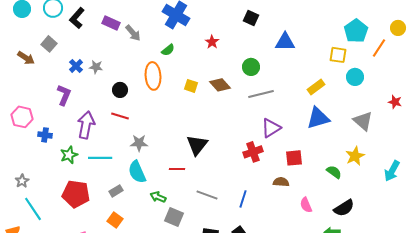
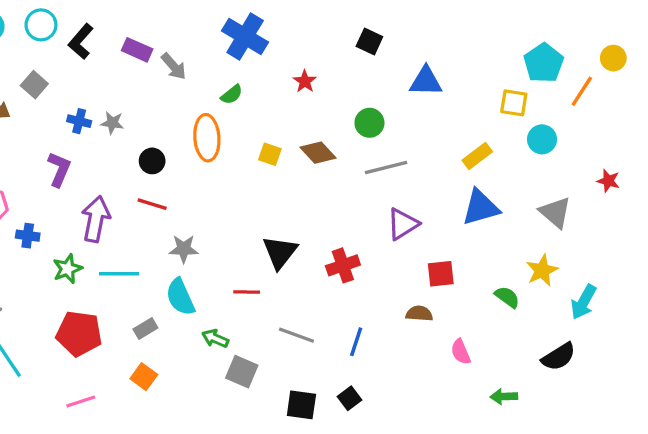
blue cross: (76, 66) -> (79, 121), turned -32
red cross: (253, 152) -> (343, 265), moved
cyan arrow: (392, 171) -> (583, 302), moved
black semicircle: (344, 208) -> (559, 357), moved

